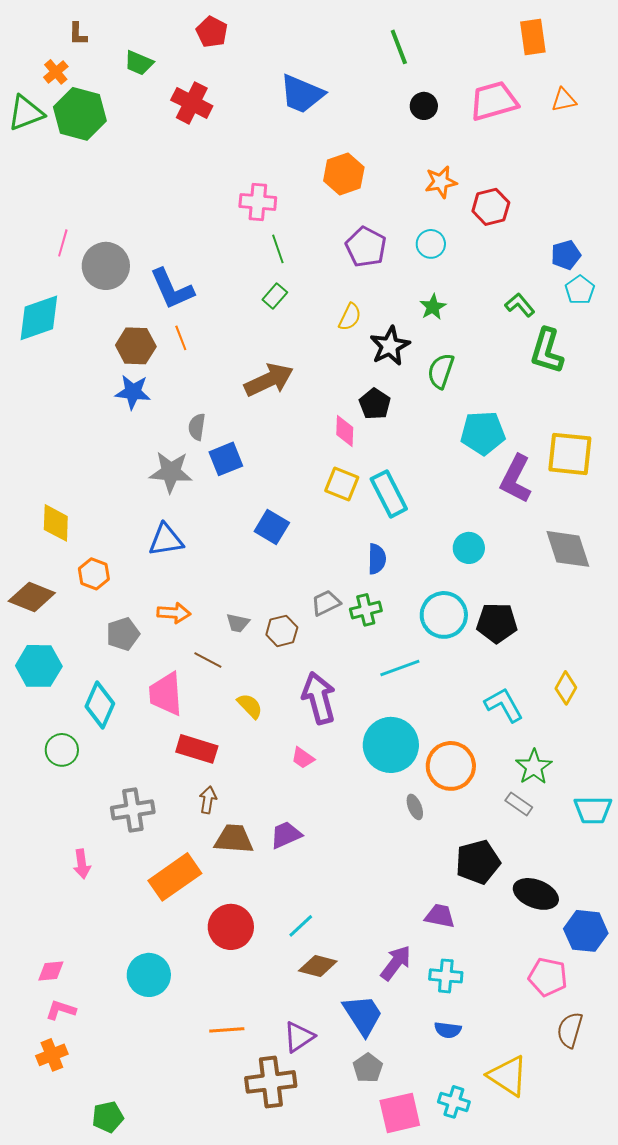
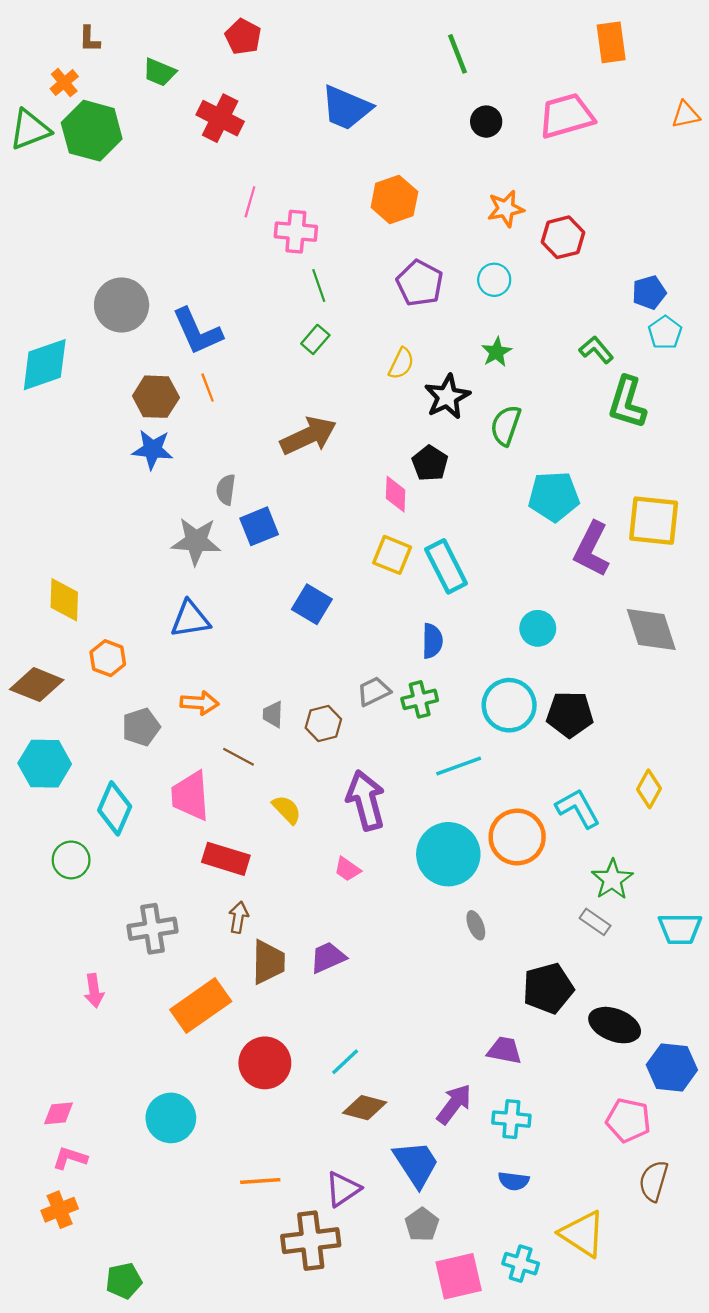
orange triangle: (564, 100) -> (686, 115), moved
pink line: (63, 243) -> (250, 202), moved
gray trapezoid: (238, 623) -> (273, 714), turned 80
orange circle: (451, 766) -> (517, 837), moved
brown trapezoid: (234, 839) -> (268, 962), turned 87

